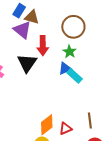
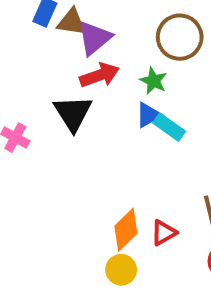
brown circle: (73, 27) -> (180, 37), moved
purple triangle: (22, 30) -> (95, 38), moved, turned 48
red arrow: (43, 46) -> (100, 75), turned -102

